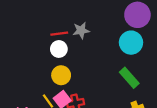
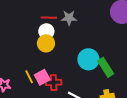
cyan circle: (131, 43) -> (88, 59), moved
yellow circle: (61, 75) -> (46, 43), moved

